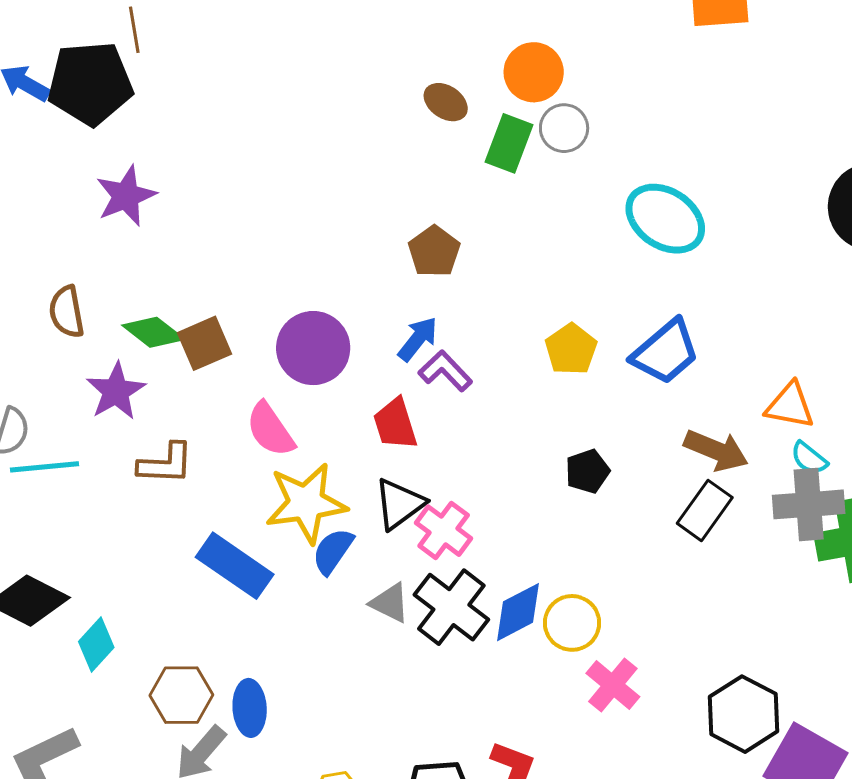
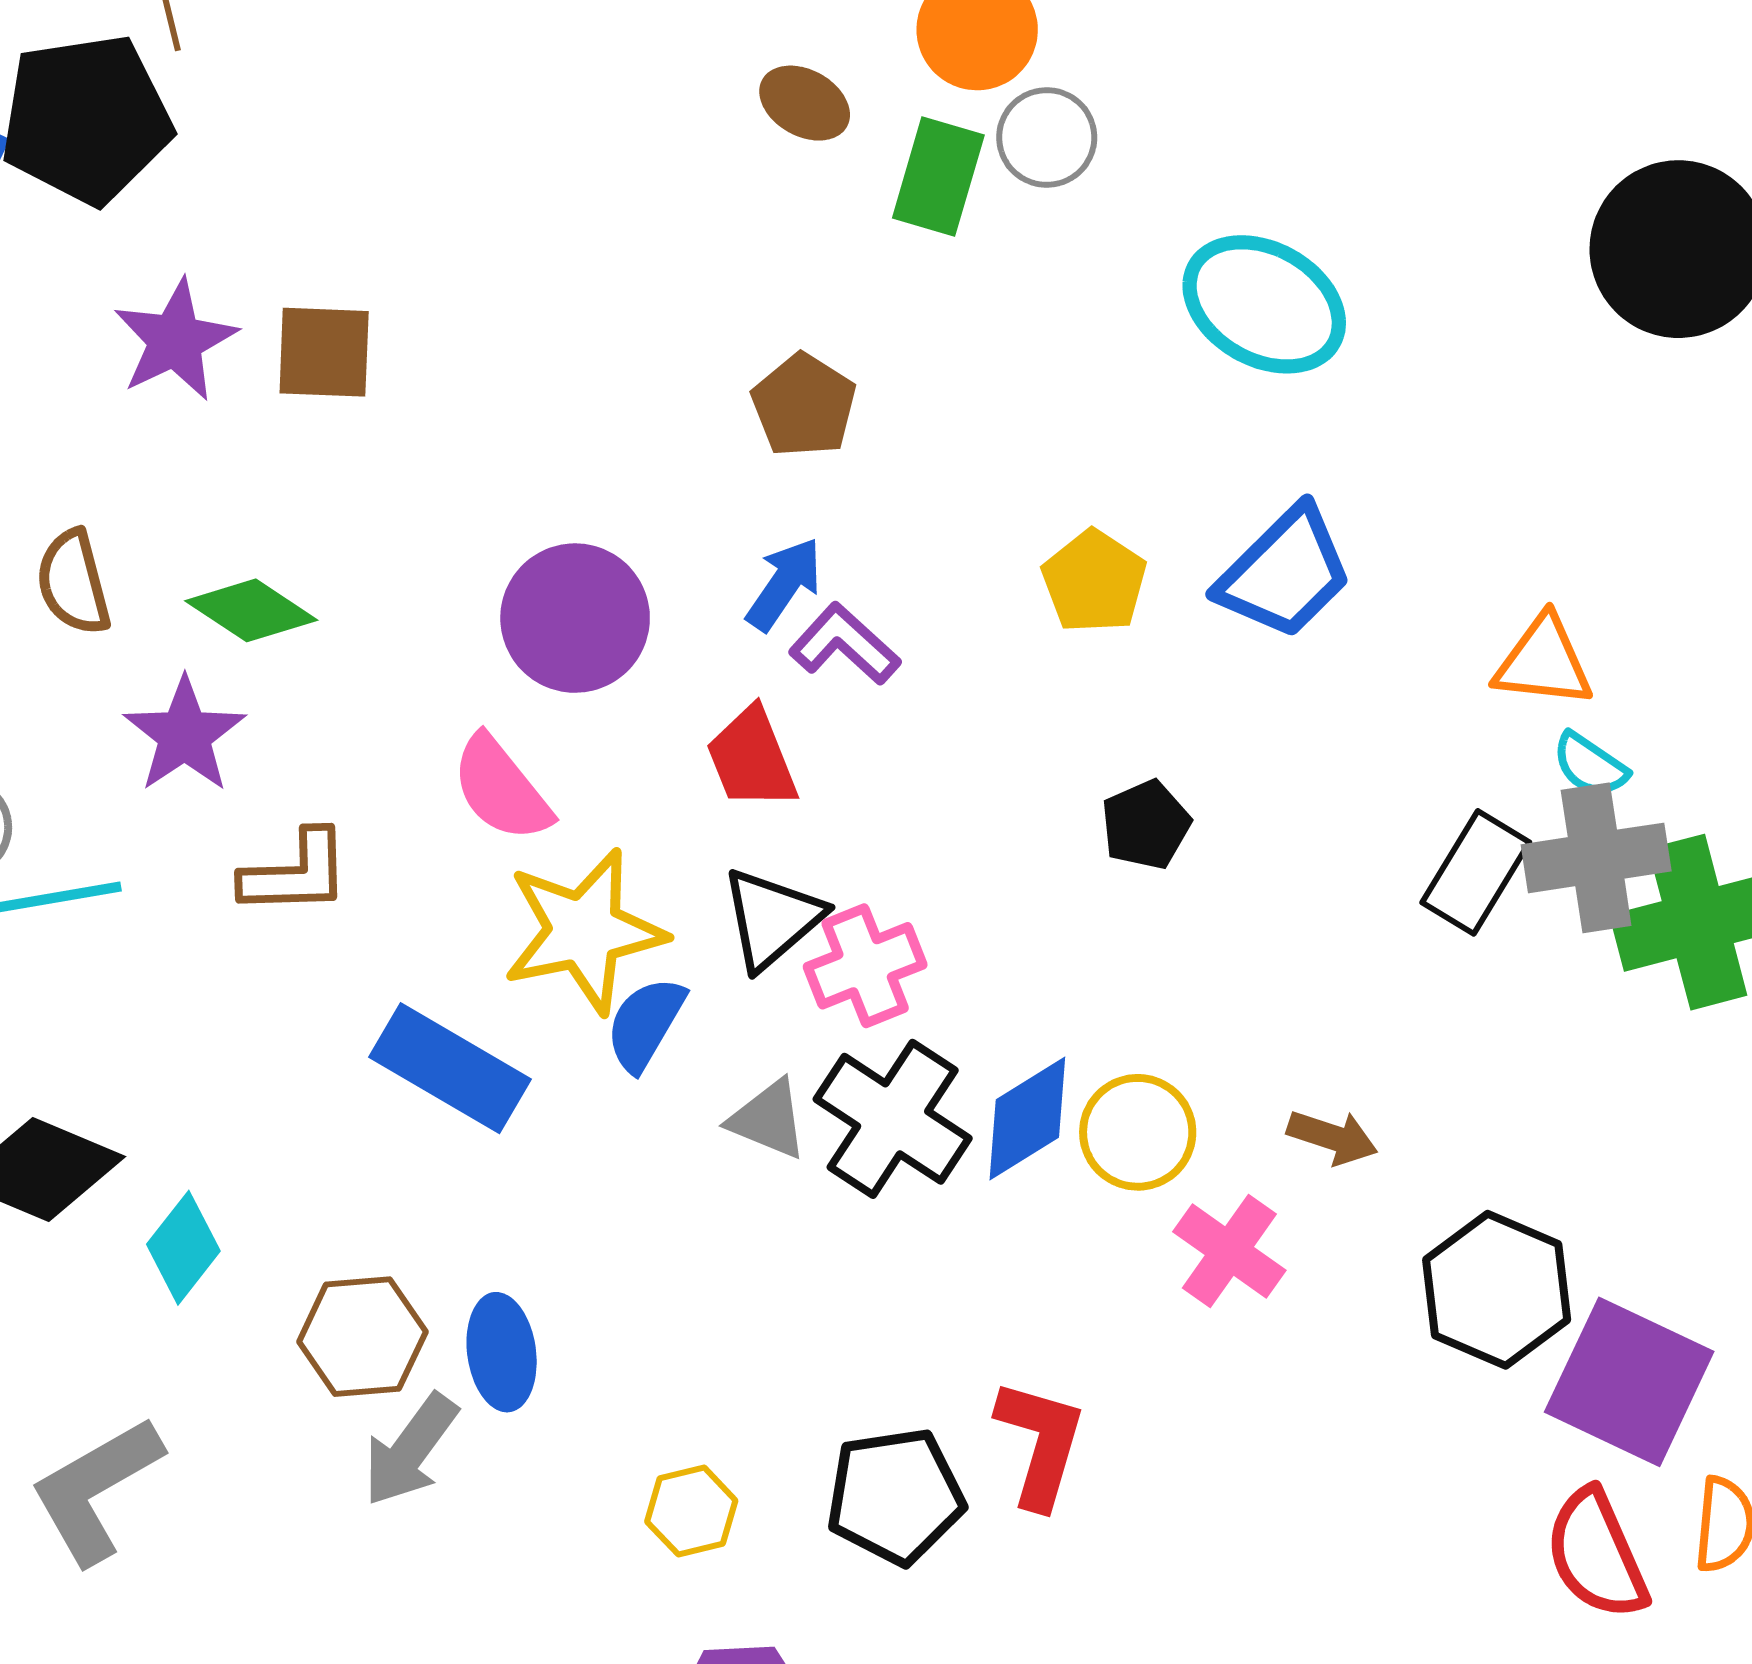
brown square: (204, 343) -> (324, 352), moved, turned 30
brown arrow: (716, 450) -> (1332, 1137), moved, size x0.7
black rectangle: (705, 510) -> (1476, 872), moved
pink cross: (444, 531) -> (865, 966), turned 36

